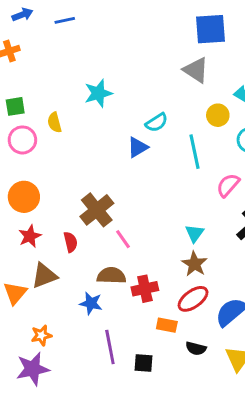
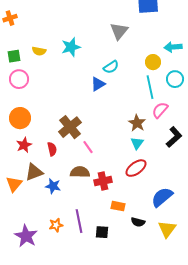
gray triangle: (196, 70) -> (119, 31), moved, turned 36
yellow semicircle: (55, 122) -> (39, 51), moved, turned -64
cyan line: (194, 152) -> (150, 87), moved
brown star: (194, 264) -> (137, 123), moved
red ellipse: (193, 299) -> (136, 168), moved
blue star: (91, 303) -> (53, 186), moved
orange star: (41, 335) -> (56, 225), moved
purple star: (33, 369) -> (26, 236), turned -30

